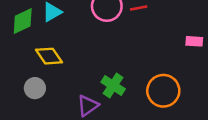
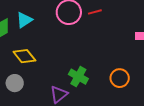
orange circle: (163, 91) -> (120, 78), size x0.7

